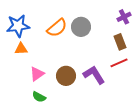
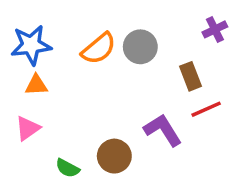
brown rectangle: (120, 42) -> (191, 76), moved
pink triangle: (37, 74) -> (28, 128), moved
brown circle: (66, 76) -> (114, 156), moved

